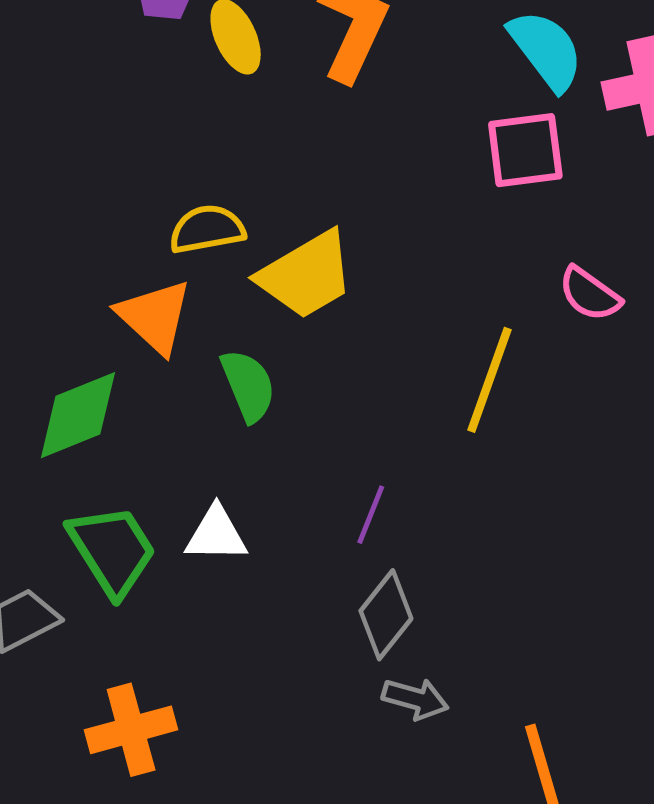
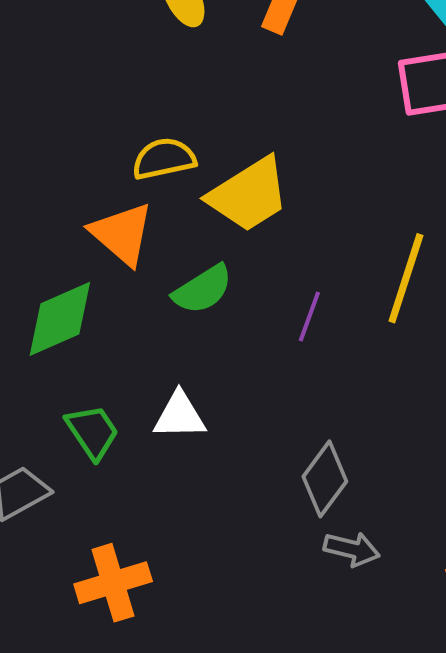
green semicircle: (248, 385) -> (203, 289), turned 82
purple line: (371, 515) -> (309, 317), moved
green trapezoid: (112, 550) -> (92, 432), size x0.7

